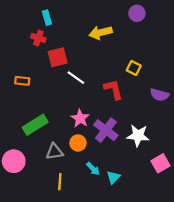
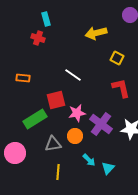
red square: (58, 57) -> (56, 100), moved
yellow square: (134, 68) -> (117, 58), moved
red L-shape: (113, 89) -> (121, 88), moved
pink star: (80, 118) -> (77, 113), turned 30

